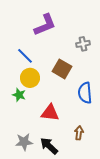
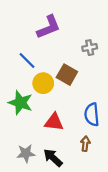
yellow circle: (30, 78) -> (43, 83), moved
blue semicircle: (85, 93) -> (92, 114), moved
green star: (19, 95) -> (21, 103), size x1.6

